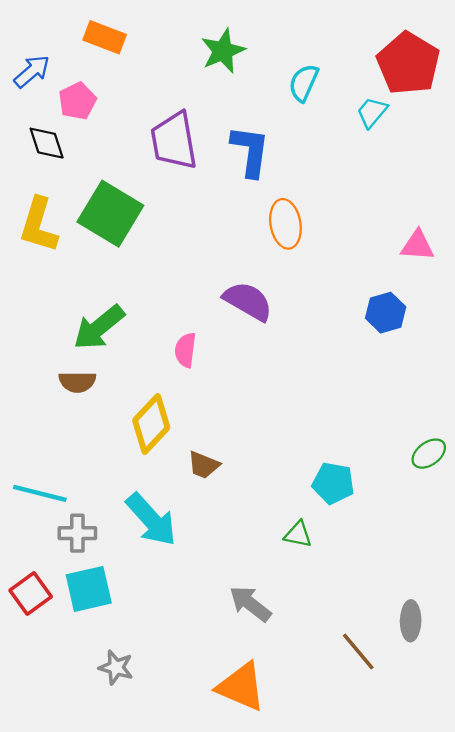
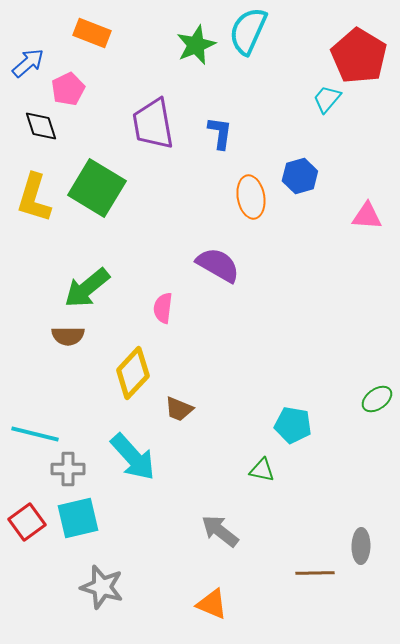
cyan semicircle: (304, 83) -> (248, 31), moved, size x1.4
blue L-shape: (250, 151) -> (220, 133), size x0.7
blue hexagon: (386, 313) -> (300, 176), moved
brown line: (358, 651) -> (315, 573), turned -51
gray star: (116, 667) -> (102, 587), size x1.4
orange triangle: (241, 687) -> (212, 604), size x0.7

